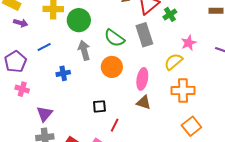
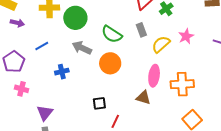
gray rectangle: (144, 35) -> (141, 30), size x0.6
gray arrow: (84, 50) -> (82, 48), turned -48
yellow semicircle: (173, 62) -> (161, 44), moved
pink ellipse: (142, 79) -> (154, 76), moved

